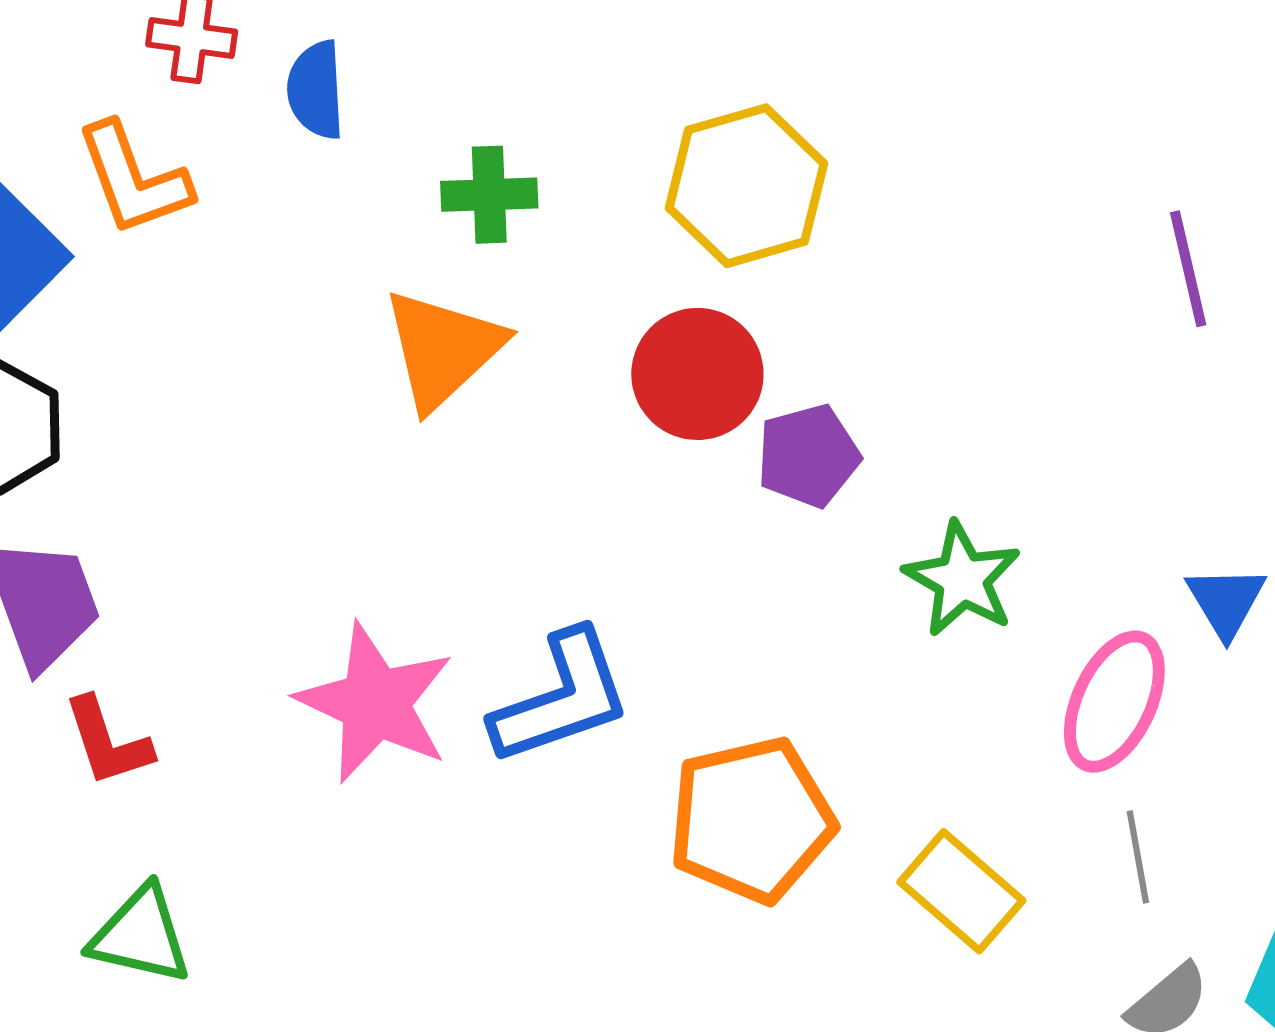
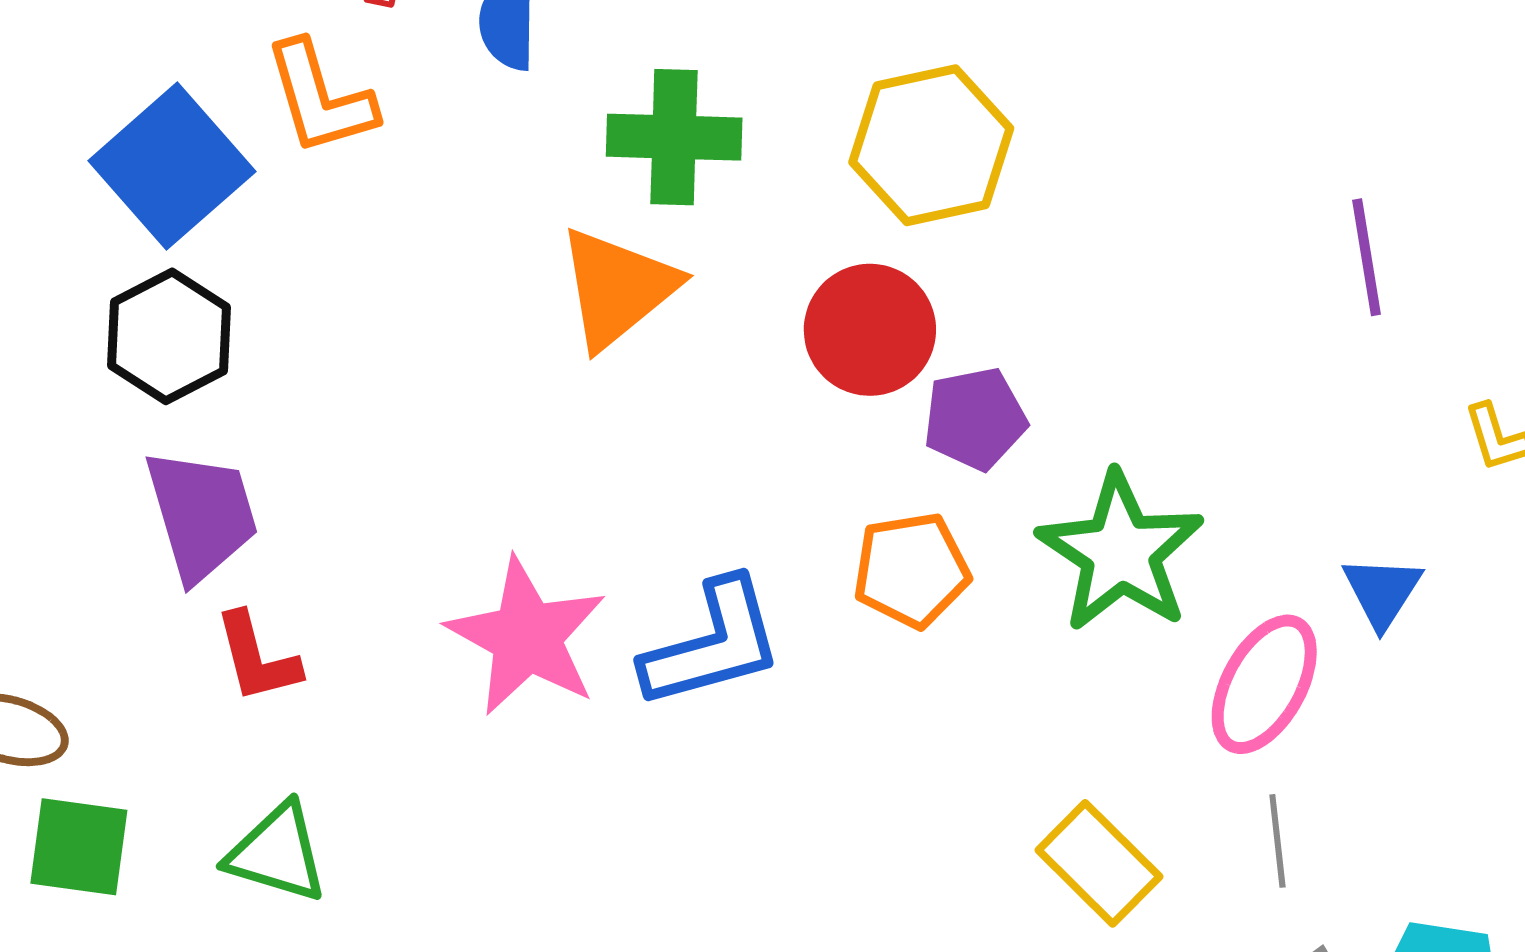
green cross: (489, 195) -> (674, 137), size x1.4
green star: (962, 579) -> (1121, 552), size x1.4
orange pentagon: (751, 820) -> (911, 570), moved, size x0.7

